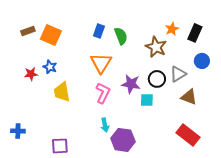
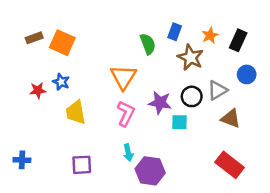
blue rectangle: (99, 31) -> (175, 32), moved
purple square: (60, 146) -> (82, 165), moved

